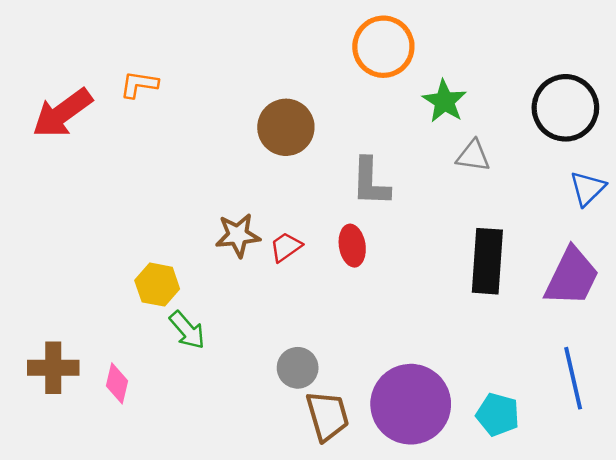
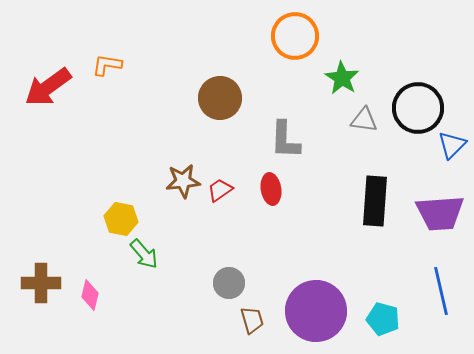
black circle: (565, 108) -> (418, 108), moved
purple trapezoid: (572, 277) -> (440, 213), turned 60
brown trapezoid: (327, 416) -> (252, 320), size x0.7

